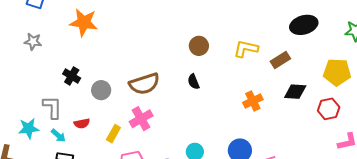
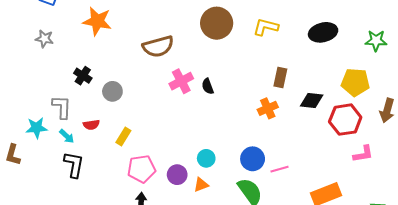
brown circle: (199, 46) -> (217, 23), moved, size x1.6
yellow L-shape: (246, 49) -> (266, 27), moved
brown rectangle: (280, 60) -> (280, 77), moved, turned -48
brown semicircle: (144, 84) -> (158, 46), moved
red hexagon: (329, 109) -> (345, 120), size x1.4
pink cross: (141, 119) -> (181, 81), moved

